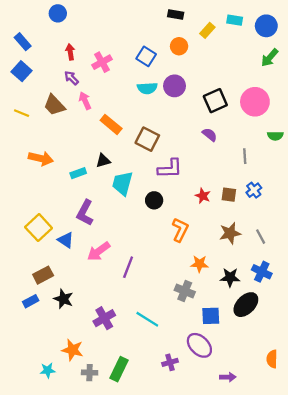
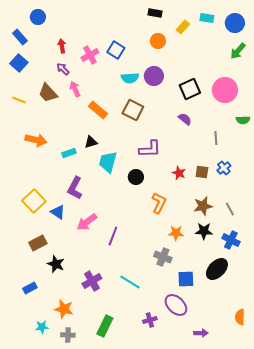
blue circle: (58, 13) -> (38, 17), moved
blue square: (146, 56) -> (116, 50), moved
brown square: (147, 139) -> (133, 110), moved
black star: (230, 277) -> (204, 231), moved
blue rectangle: (31, 301) -> (30, 288), moved
gray cross: (90, 373) -> (68, 335), moved

